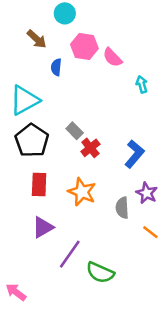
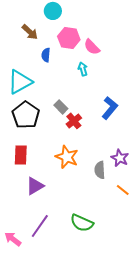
cyan arrow: (142, 84) -> (83, 69), moved
blue L-shape: (134, 154) -> (110, 108), moved
red rectangle: (39, 185) -> (21, 155), moved
purple line: (70, 254) -> (40, 226), moved

